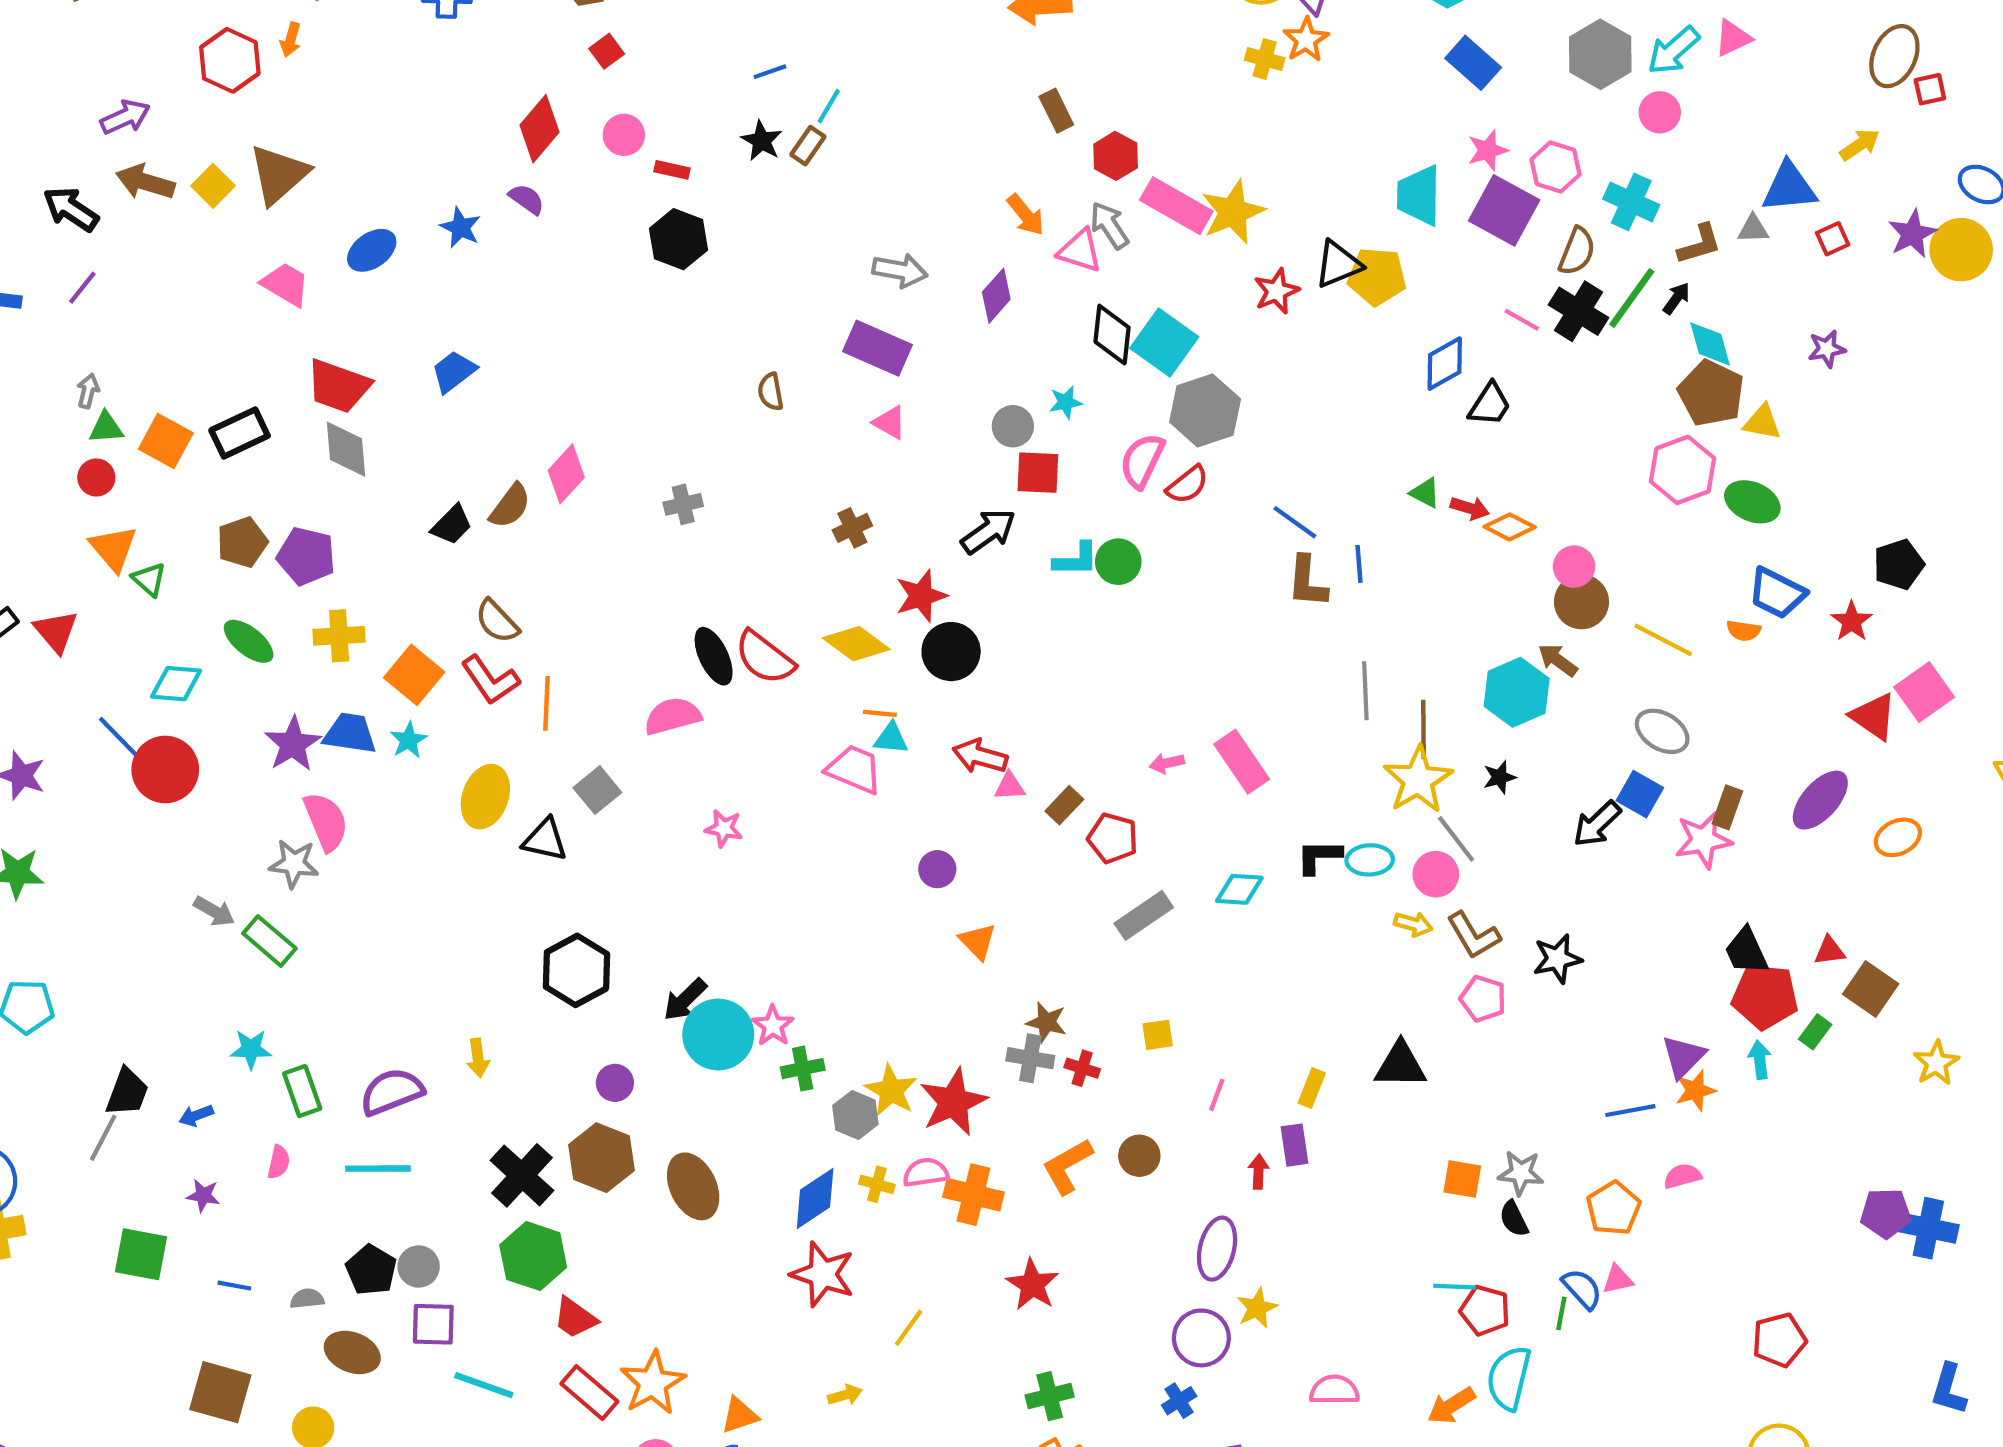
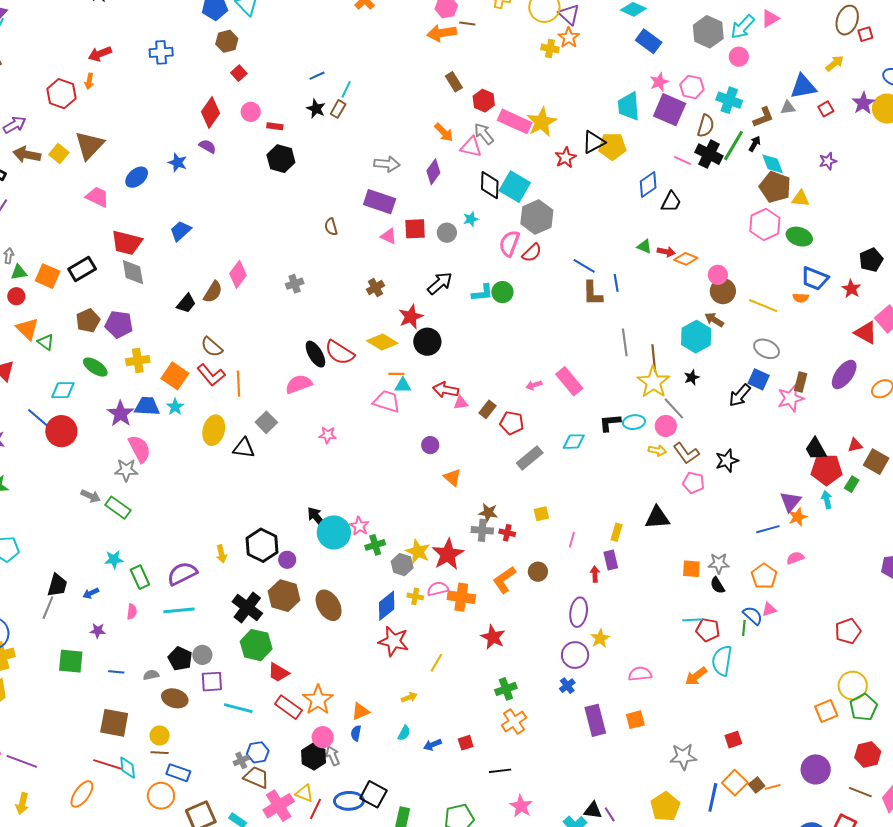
red square: (1038, 473) -> (415, 229), moved
black hexagon: (576, 970) -> (262, 545), moved
black arrow: (685, 1000) -> (317, 517), turned 100

